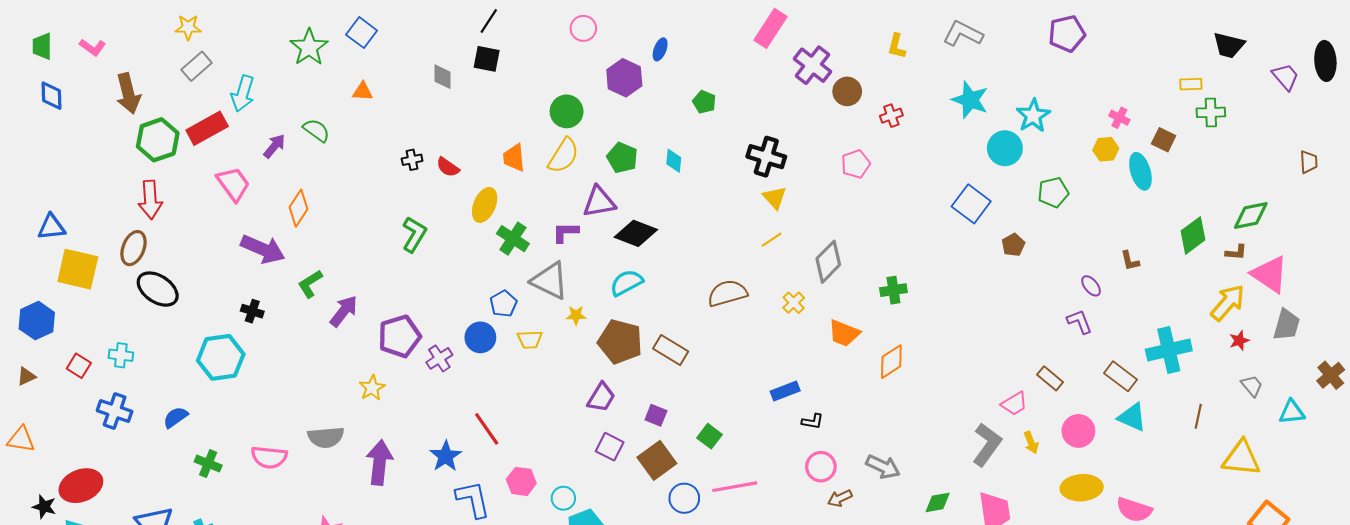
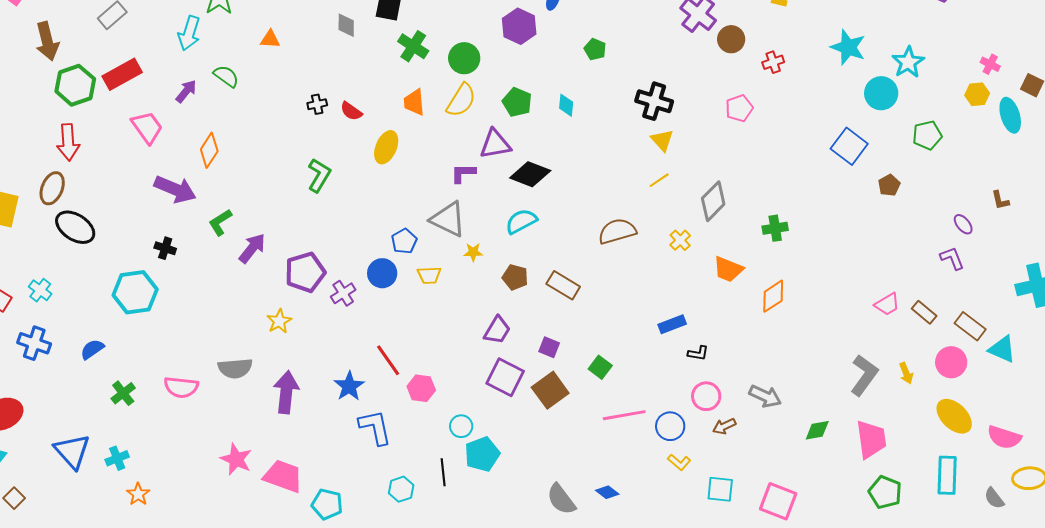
cyan arrow: (243, 94) -> (189, 33), moved
green cross: (513, 239) -> (413, 46), moved
brown pentagon: (620, 342) -> (515, 277), size x0.6
cyan cross: (121, 355) -> (40, 290), turned 30
brown rectangle: (1120, 376) -> (970, 326), moved
pink trapezoid: (1014, 404) -> (887, 304), moved
purple square: (610, 447) -> (505, 377), size x1.4
green cross: (208, 464) -> (123, 393), turned 30
pink hexagon: (521, 481) -> (421, 388), moved
yellow ellipse: (1082, 488) -> (954, 416), turned 48
blue circle: (684, 498) -> (670, 426), moved

